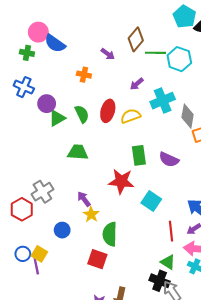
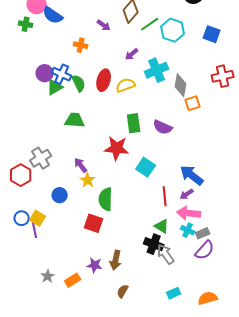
green line: (155, 53) -> (150, 24), turned -36
blue cross: (24, 87) -> (62, 74), moved

